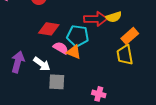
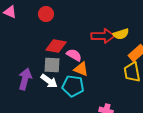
cyan pentagon: (78, 36) -> (73, 86), moved
pink semicircle: (61, 48) -> (74, 55), moved
gray square: (57, 82) -> (52, 65), moved

